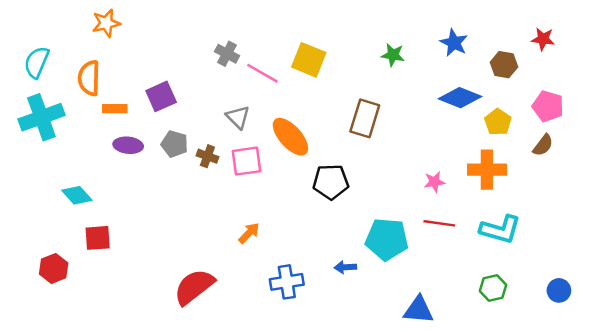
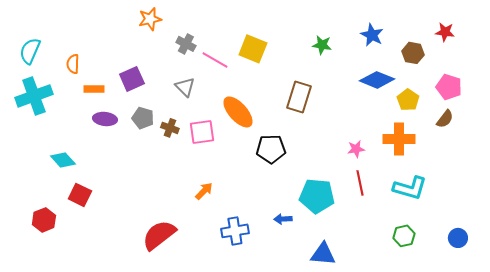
orange star: (106, 23) -> (150, 19), moved
orange semicircle: (89, 78) -> (73, 64), size x0.7
gray triangle: (238, 117) -> (185, 87), moved
red line: (439, 223) -> (360, 183), turned 70
red square: (98, 238) -> (80, 195), turned 30
blue triangle: (419, 310) -> (323, 254), moved

